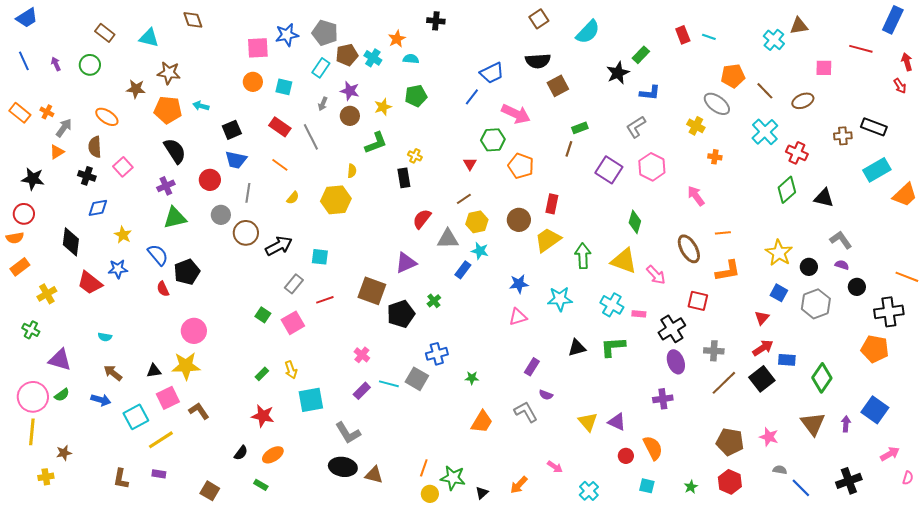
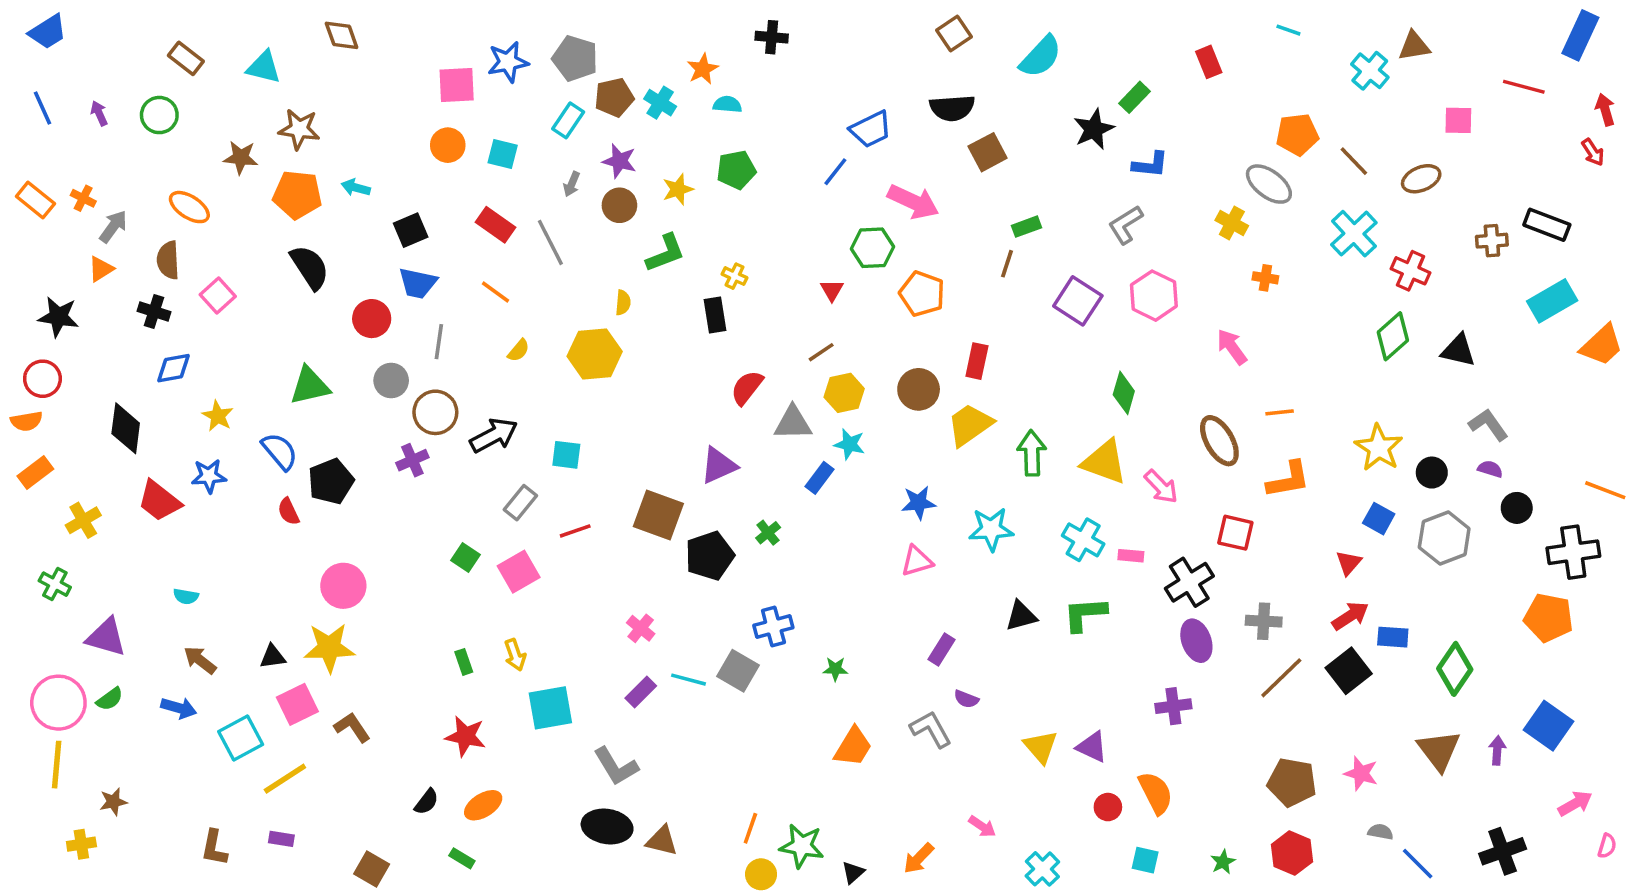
cyan line: (709, 37) -> (1288, 30), moved
purple cross: (166, 186) -> (412, 460), moved
green rectangle: (262, 374) -> (464, 662), turned -64

